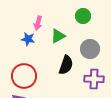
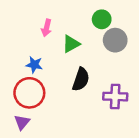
blue star: (28, 39) -> (34, 65), moved
gray circle: (90, 49) -> (115, 40), moved

